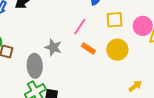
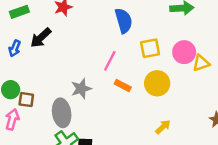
gray star: (53, 47) -> (81, 89), turned -30
yellow arrow: (135, 86) -> (163, 127), moved

